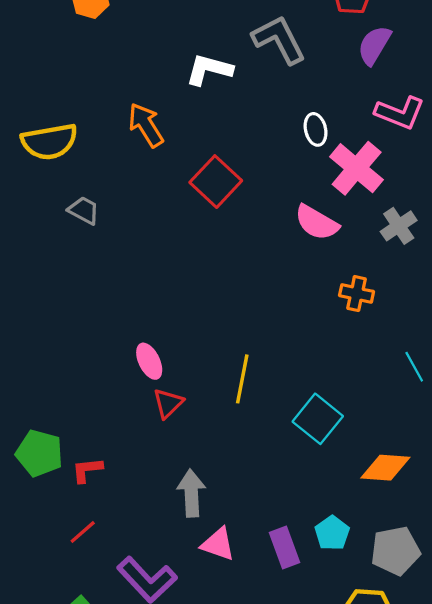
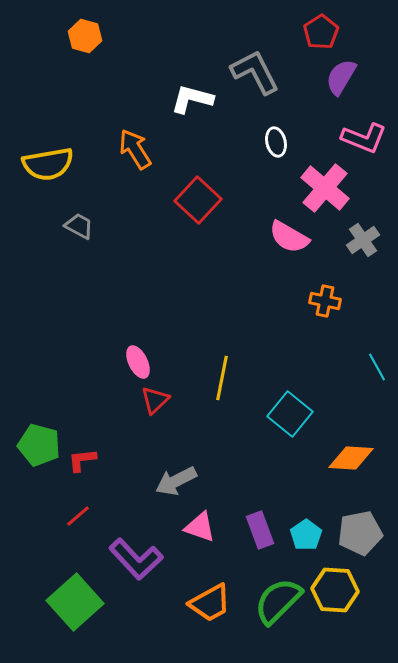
white ellipse: (316, 129) -> (276, 142), moved
gray arrow: (191, 493) -> (176, 481), turned -114
cyan pentagon: (332, 533) -> (306, 535), moved

